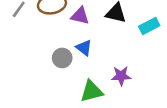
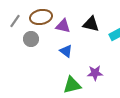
gray circle: (62, 58) -> (31, 39), moved

